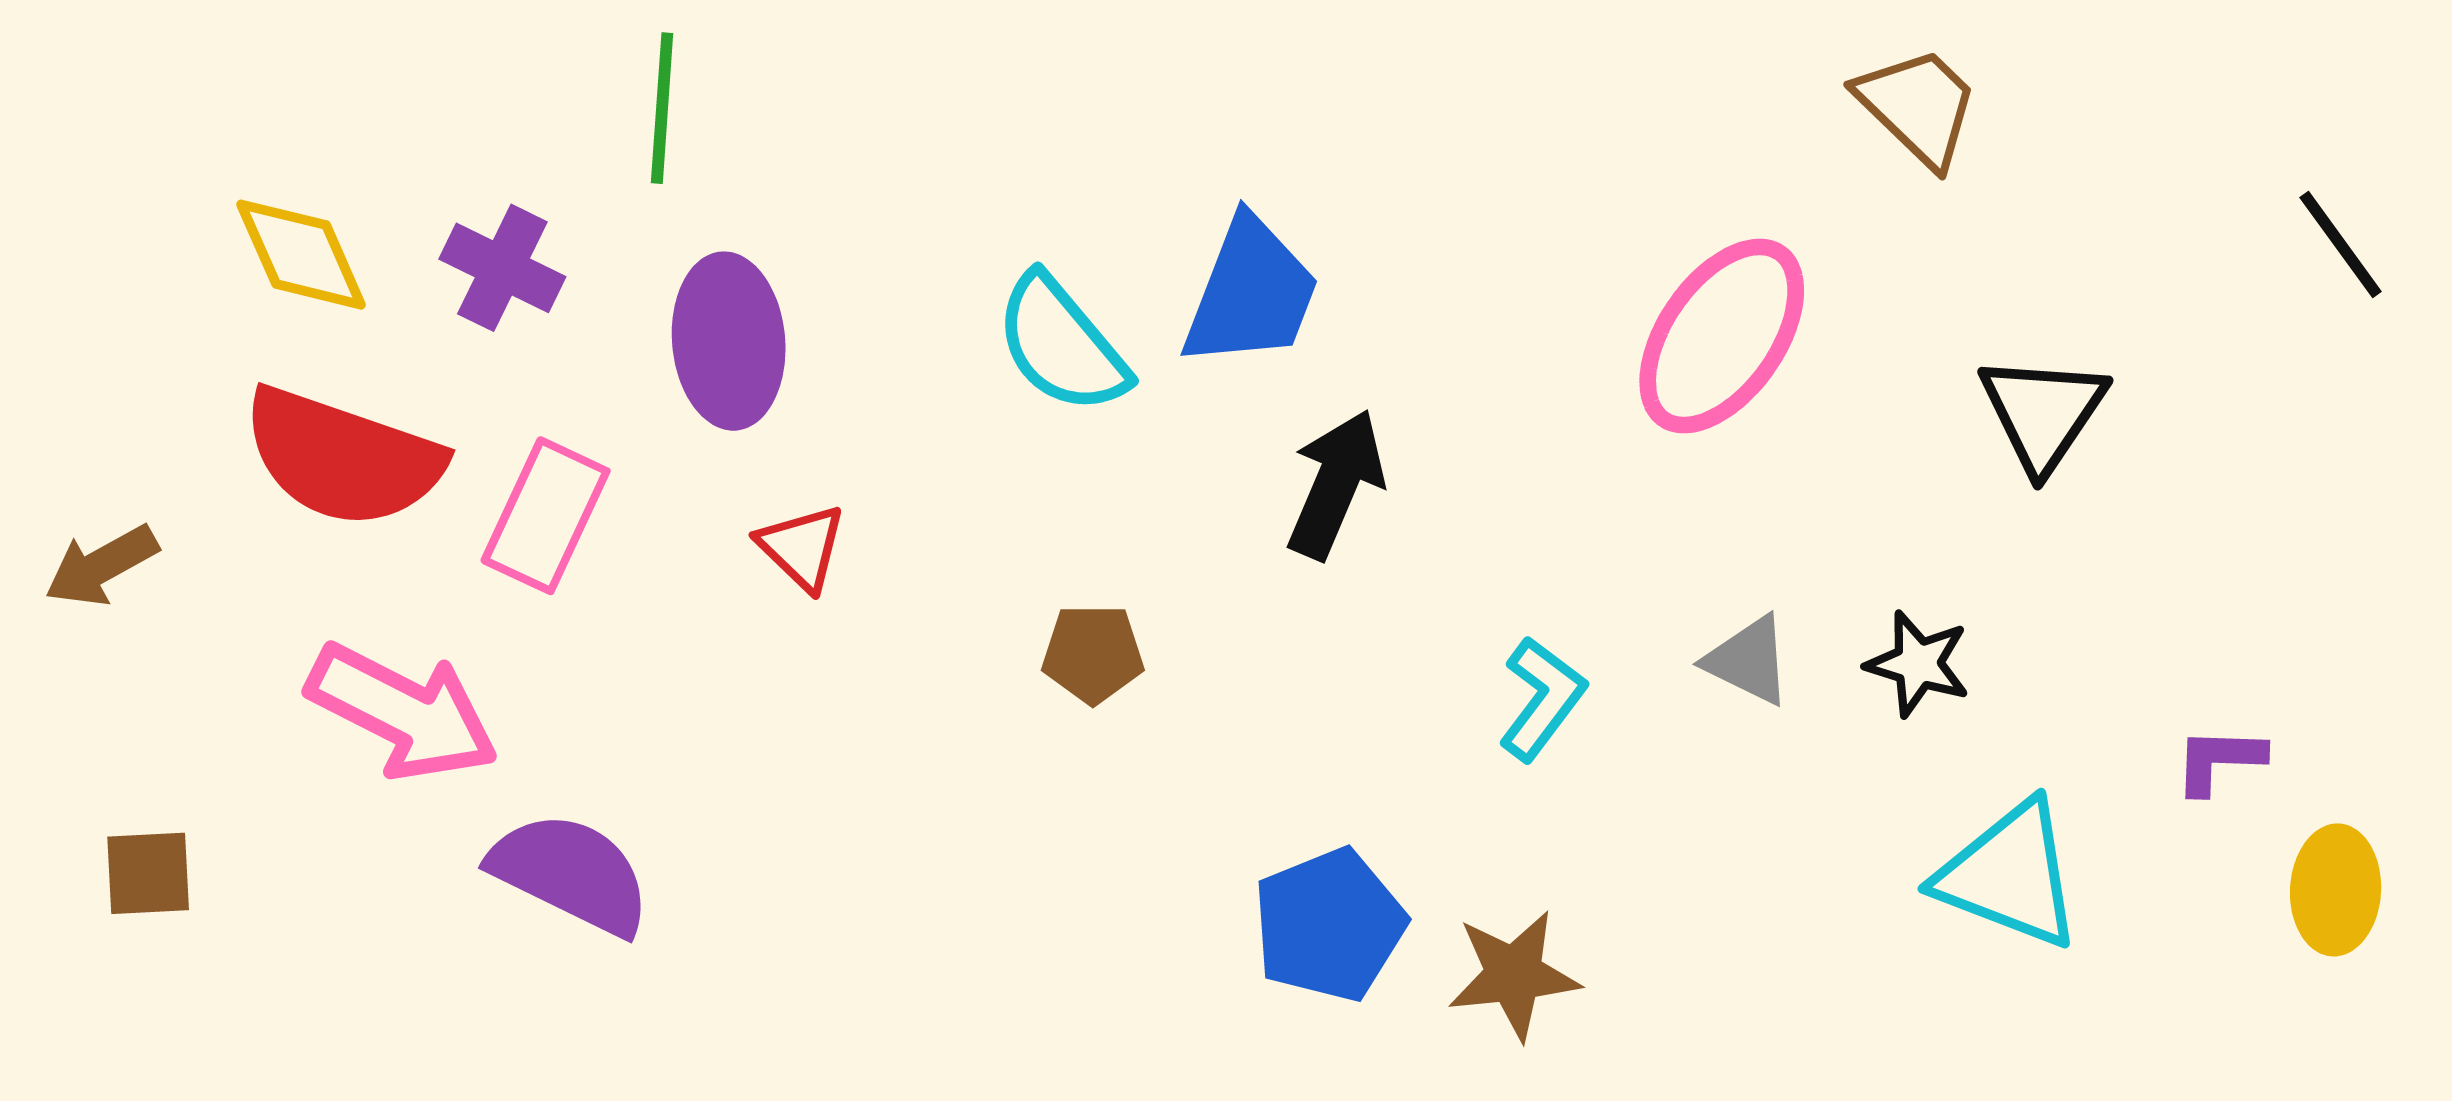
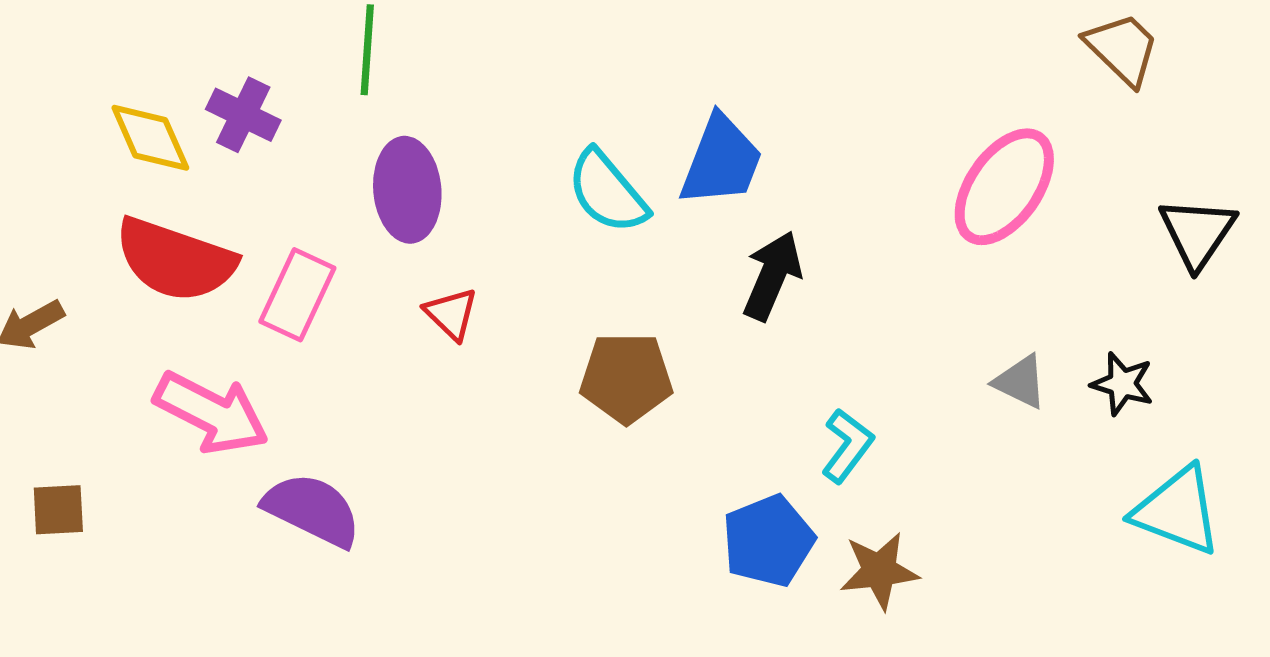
purple cross: (502, 268) -> (243, 115), moved
brown pentagon: (1093, 654) -> (626, 378), size x1.5
cyan L-shape: (1542, 699) -> (847, 446), moved

